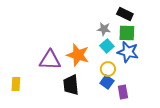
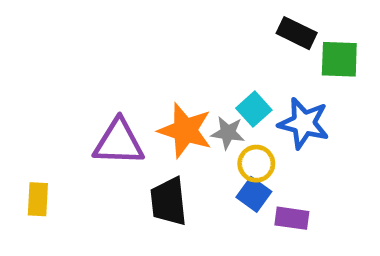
gray star: (104, 29) -> (228, 133), moved
green square: (127, 33) -> (339, 59), moved
purple rectangle: (123, 92) -> (292, 218), turned -72

